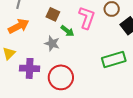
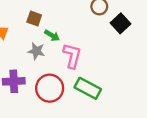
pink L-shape: (87, 18) -> (72, 56), moved
green rectangle: (114, 59) -> (88, 88), moved, turned 50

